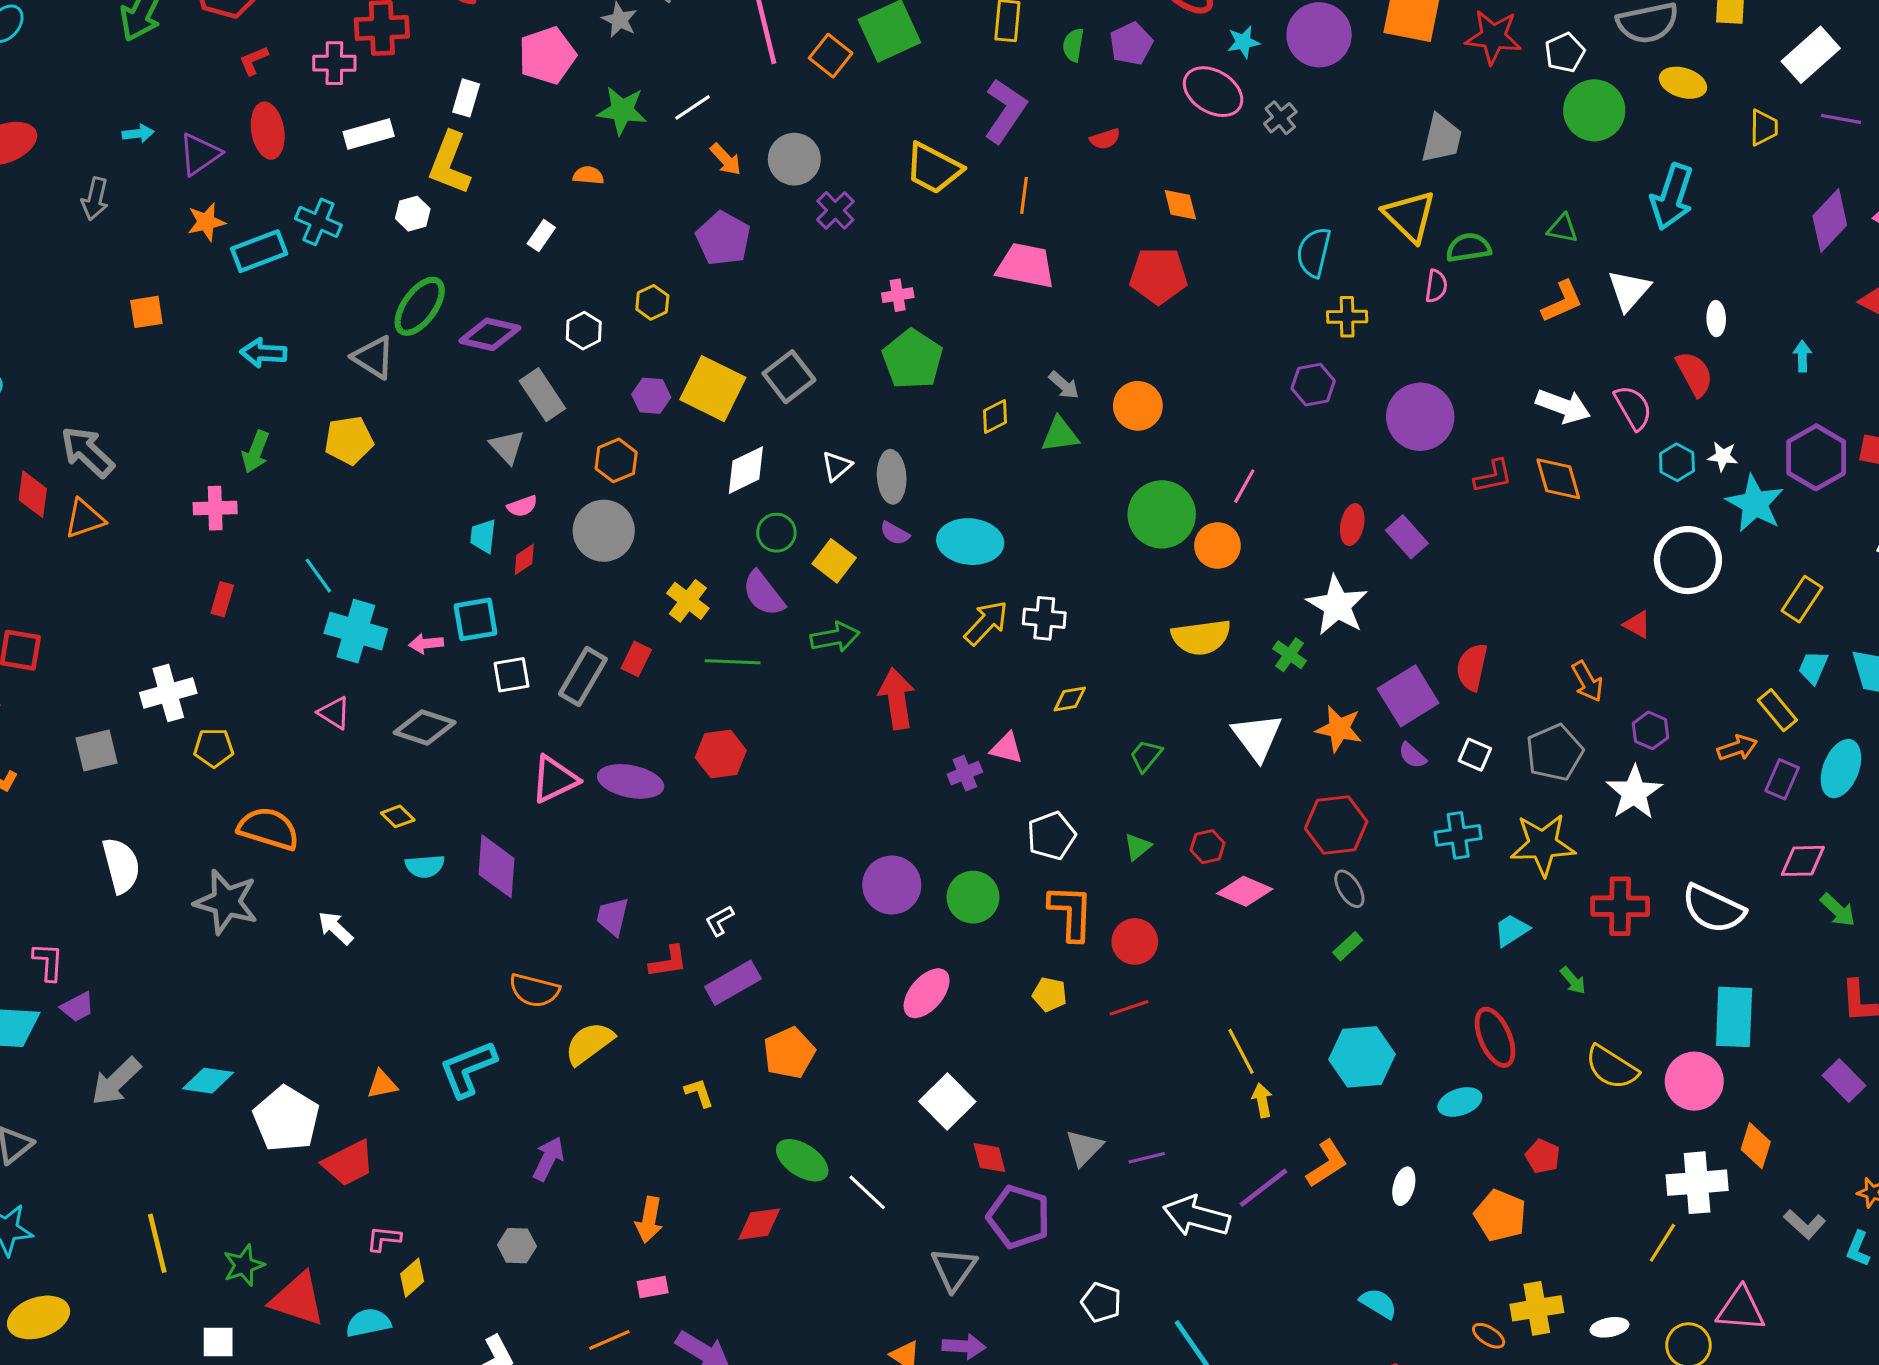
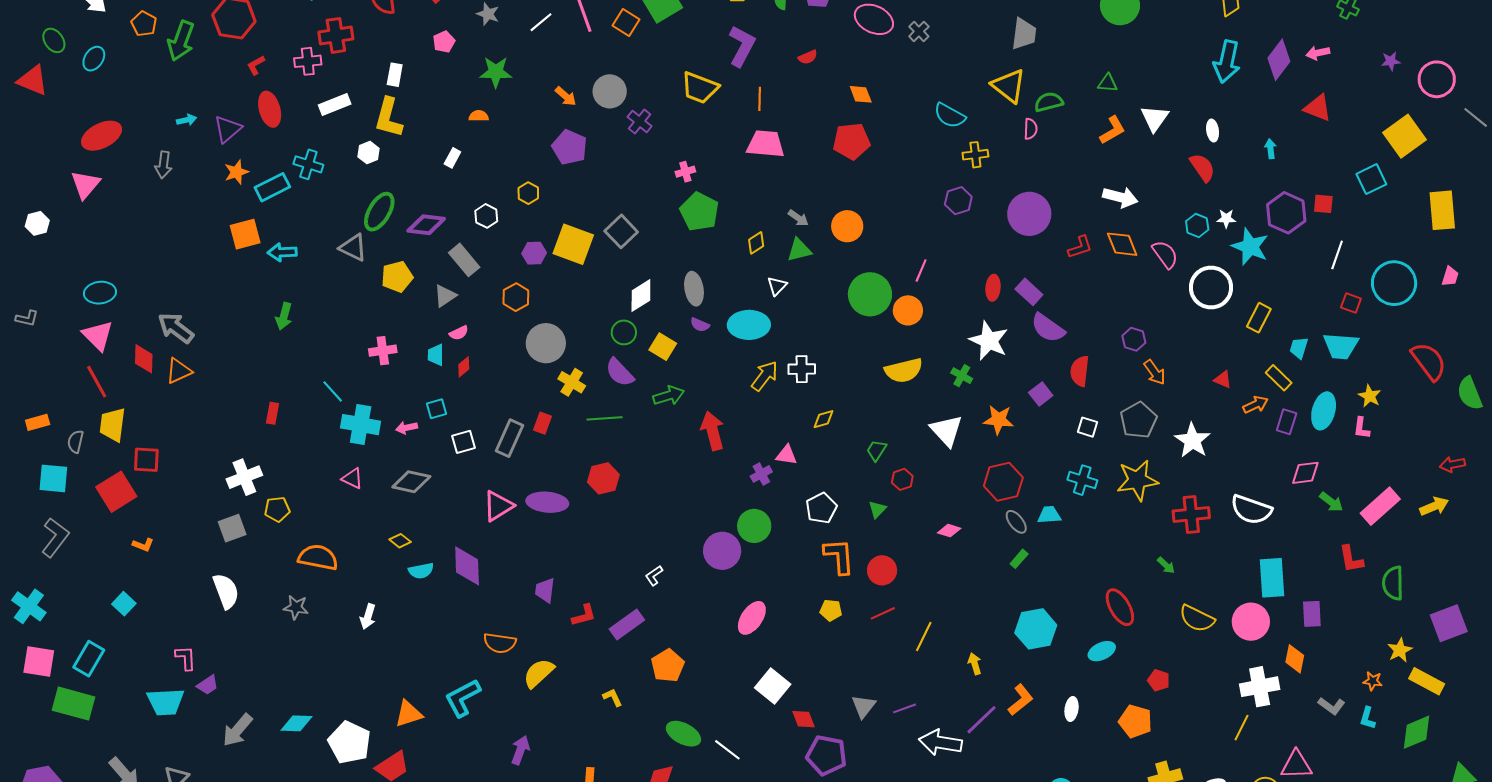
pink pentagon: (547, 56) -> (444, 42), size x0.6
white line: (692, 107) -> (541, 22), moved
cyan arrow: (1672, 197) -> (1227, 62), moved
cyan semicircle: (1314, 252) -> (950, 116), turned -68
orange square: (146, 312) -> (245, 234), moved, size x1.4
pink semicircle: (1633, 408) -> (1165, 254), moved
yellow pentagon: (349, 440) -> (397, 277), moved
gray triangle: (507, 447) -> (445, 296), turned 45
white triangle: (837, 466) -> (777, 286), moved
white diamond: (746, 470) -> (641, 296), moved
pink cross: (215, 508) -> (383, 351), moved
gray circle: (604, 531) -> (546, 343), moved
yellow rectangle: (1802, 599) -> (1259, 318), moved
cyan square: (475, 619) -> (437, 409), size x0.7
red triangle: (1637, 625) -> (1223, 380), moved
purple square: (1408, 696) -> (1041, 394), size x0.6
purple hexagon: (1650, 730) -> (1134, 339), moved
gray square: (96, 750) -> (232, 528), moved
purple semicircle: (1412, 756) -> (1048, 328), moved, size x1.8
cyan cross: (1458, 835) -> (1082, 480), turned 32
red hexagon: (1208, 847) -> (902, 479), moved
pink diamond: (1245, 891) -> (949, 531), size x0.7
green circle: (973, 897) -> (754, 526), moved
gray star: (226, 902) -> (296, 607), size x0.6
white L-shape: (720, 921) -> (654, 576), moved
white arrow: (335, 928) -> (368, 617), turned -110
cyan trapezoid: (1512, 930) -> (1049, 515), moved, turned 35
yellow line: (1241, 1051) -> (924, 637), moved, turned 60
purple rectangle: (1844, 1081) -> (1312, 614), moved, turned 48
orange triangle: (382, 1084) -> (409, 714), size x1.4

